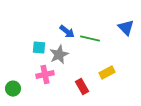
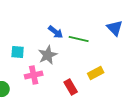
cyan square: (39, 48) -> (18, 52), moved

